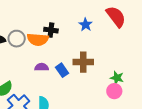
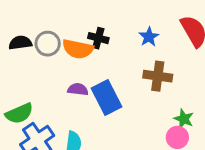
brown cross: (83, 62) -> (158, 76), moved
blue rectangle: (62, 70) -> (106, 98), size x1.6

